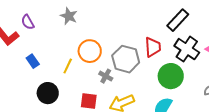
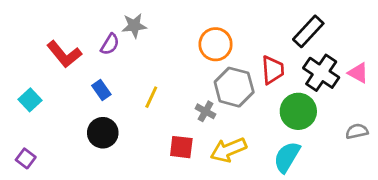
gray star: (69, 16) -> (134, 26), moved, turned -30
purple semicircle: (28, 22) -> (110, 44), moved, turned -119
orange circle: (90, 51) -> (216, 44), moved
black circle: (48, 93) -> (103, 133), moved

